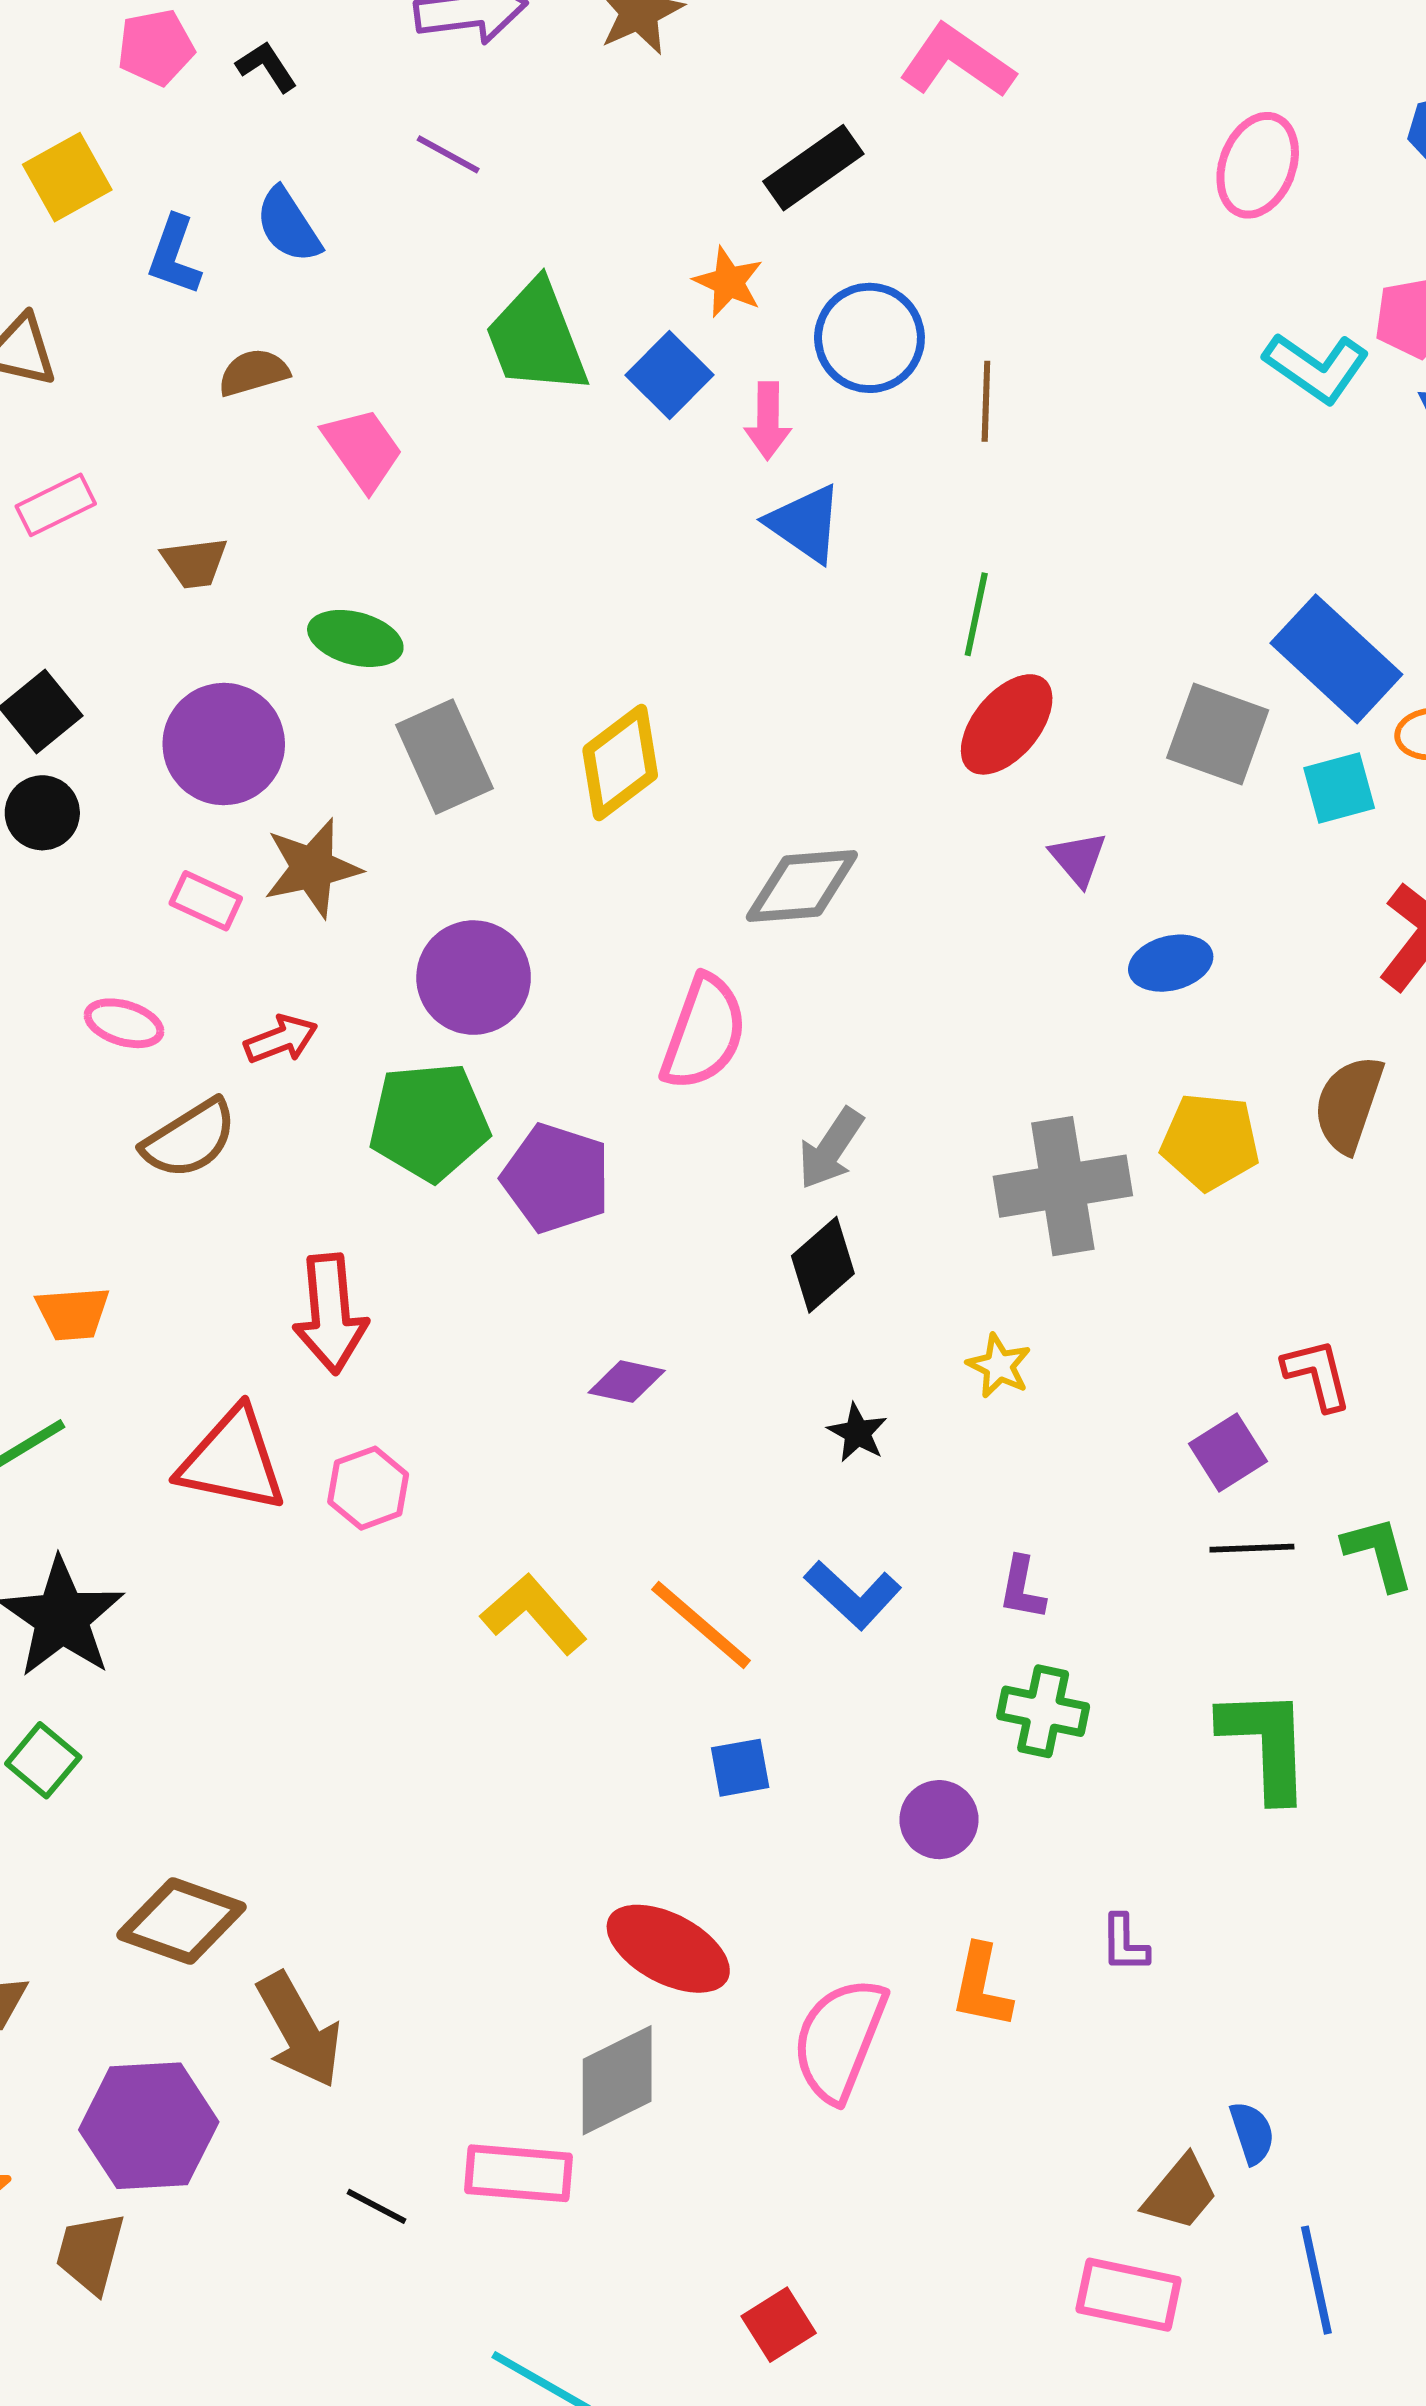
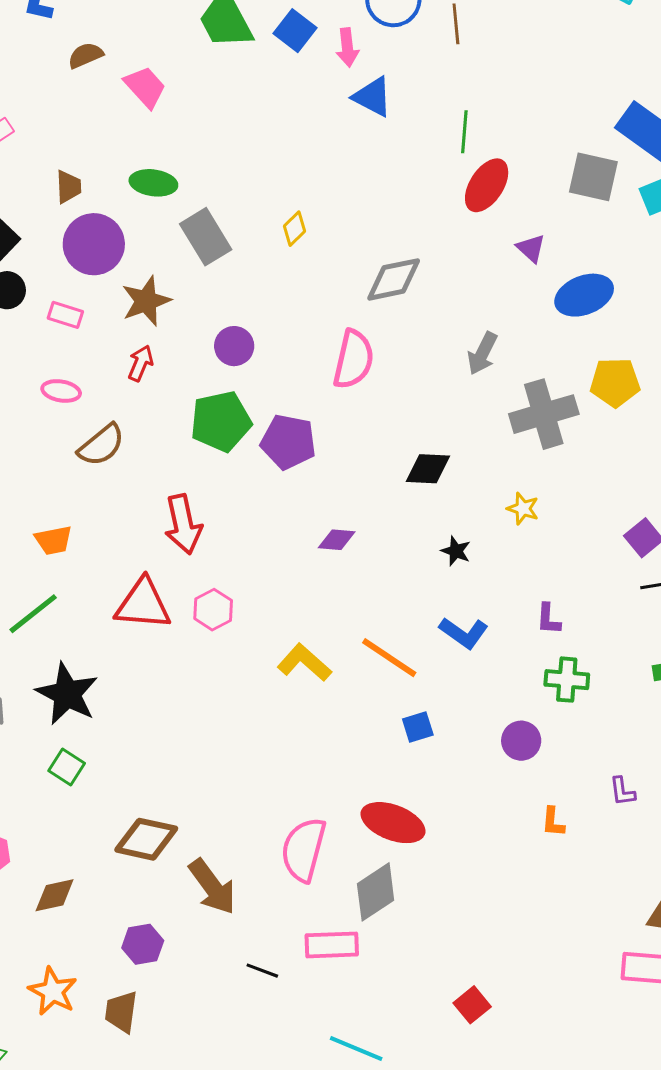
brown trapezoid: (195, 563) -> (68, 187), moved, turned -78
yellow diamond: (620, 763) -> (294, 229), size x0.6
pink rectangle: (206, 901) -> (65, 315), moved
blue ellipse: (1171, 963) -> (584, 295), size x1.4
purple circle: (474, 978) -> (234, 346), size x0.7
red arrow: (281, 1039) -> (141, 363), moved, turned -39
gray arrow: (831, 1149) -> (482, 353), moved
black diamond: (823, 1265) -> (428, 469), turned 51
orange L-shape: (982, 1986) -> (553, 822), size x0.7
pink semicircle: (839, 2039) -> (304, 850), moved
purple hexagon: (149, 2126) -> (143, 944), size x0.6

